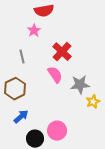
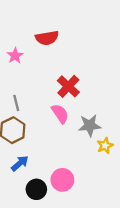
pink star: (34, 31) -> (15, 56), moved
gray line: (22, 57) -> (16, 103), moved

